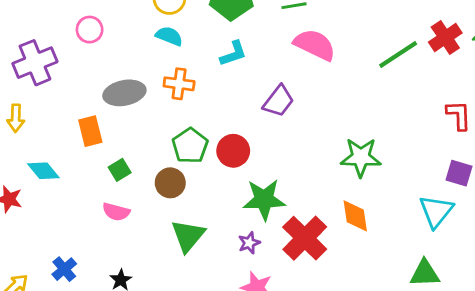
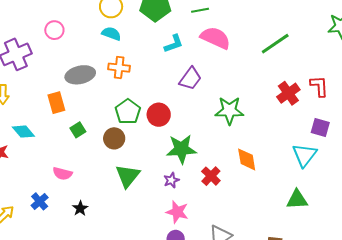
red cross: (445, 38) -> (288, 93), moved
cyan L-shape: (233, 54) -> (174, 44), moved
green star: (361, 157) -> (229, 111), moved
pink semicircle: (116, 212) -> (62, 174), moved
red cross: (305, 238) -> (211, 176), size x0.6

